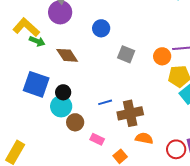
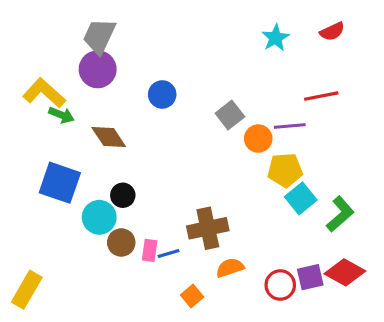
gray square: (126, 54) -> (230, 115), moved, turned 30
black circle: (63, 92) -> (123, 195), moved
blue line: (105, 102) -> (168, 254), moved
orange semicircle: (144, 138) -> (230, 268), turned -30
pink rectangle: (97, 139) -> (150, 250), moved, turned 72

